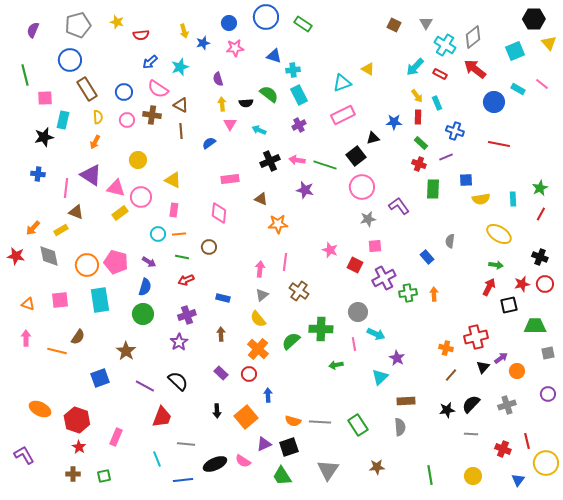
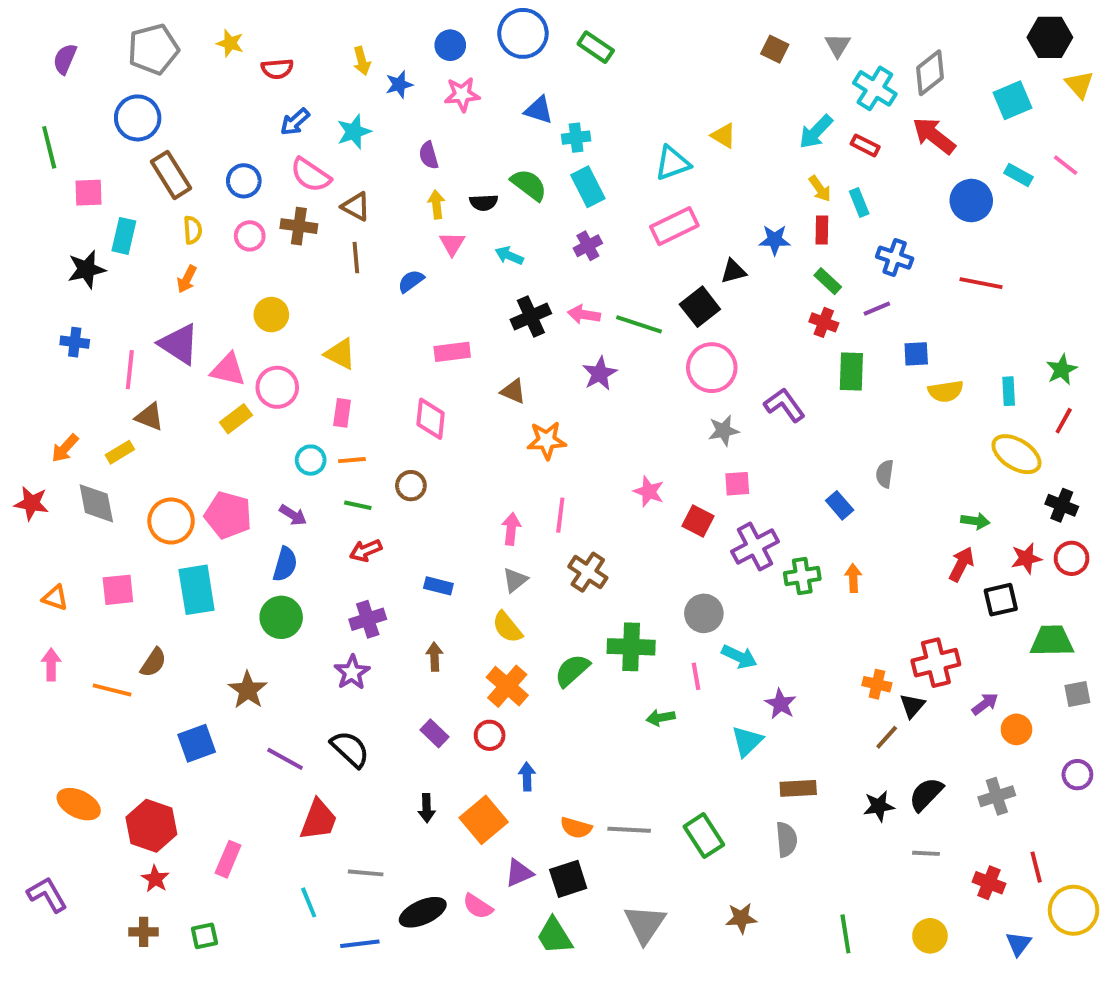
purple star: (305, 190) -> (600, 374), turned 30
yellow ellipse: (499, 234) -> (1016, 454), moved
black triangle: (483, 367) -> (912, 706), moved

